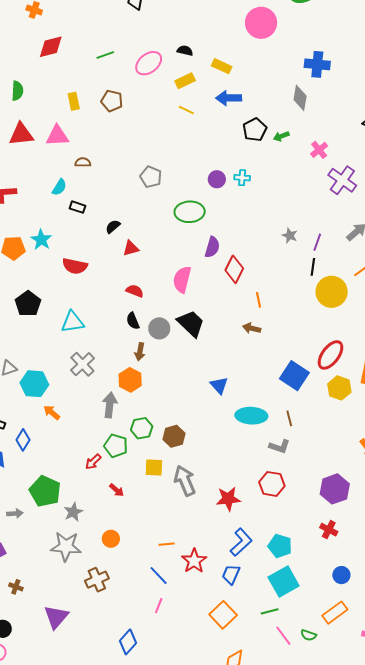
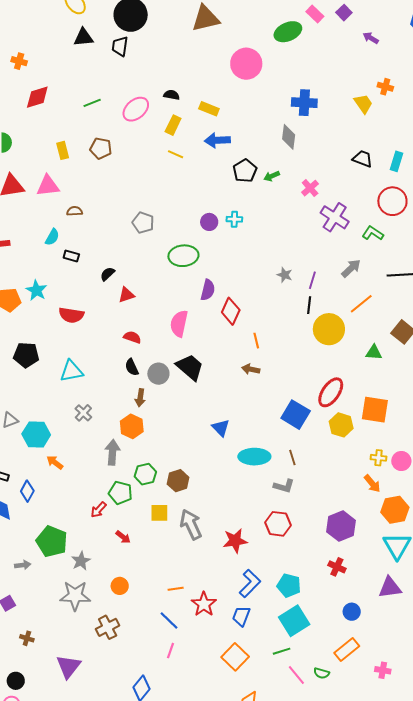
yellow rectangle: (185, 81) -> (173, 125), turned -36
black pentagon: (28, 304) -> (26, 355), turned -30
gray cross: (82, 364) -> (83, 413), size x0.7

